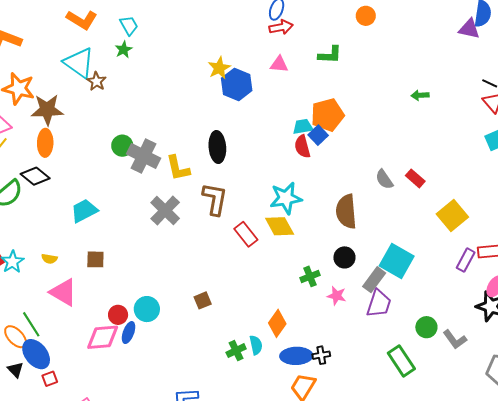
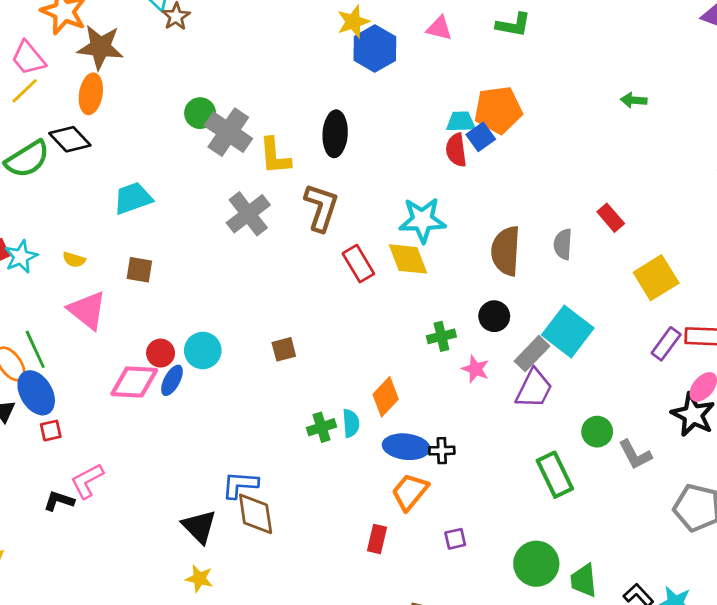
gray semicircle: (384, 179) -> (563, 244), moved, turned 30

